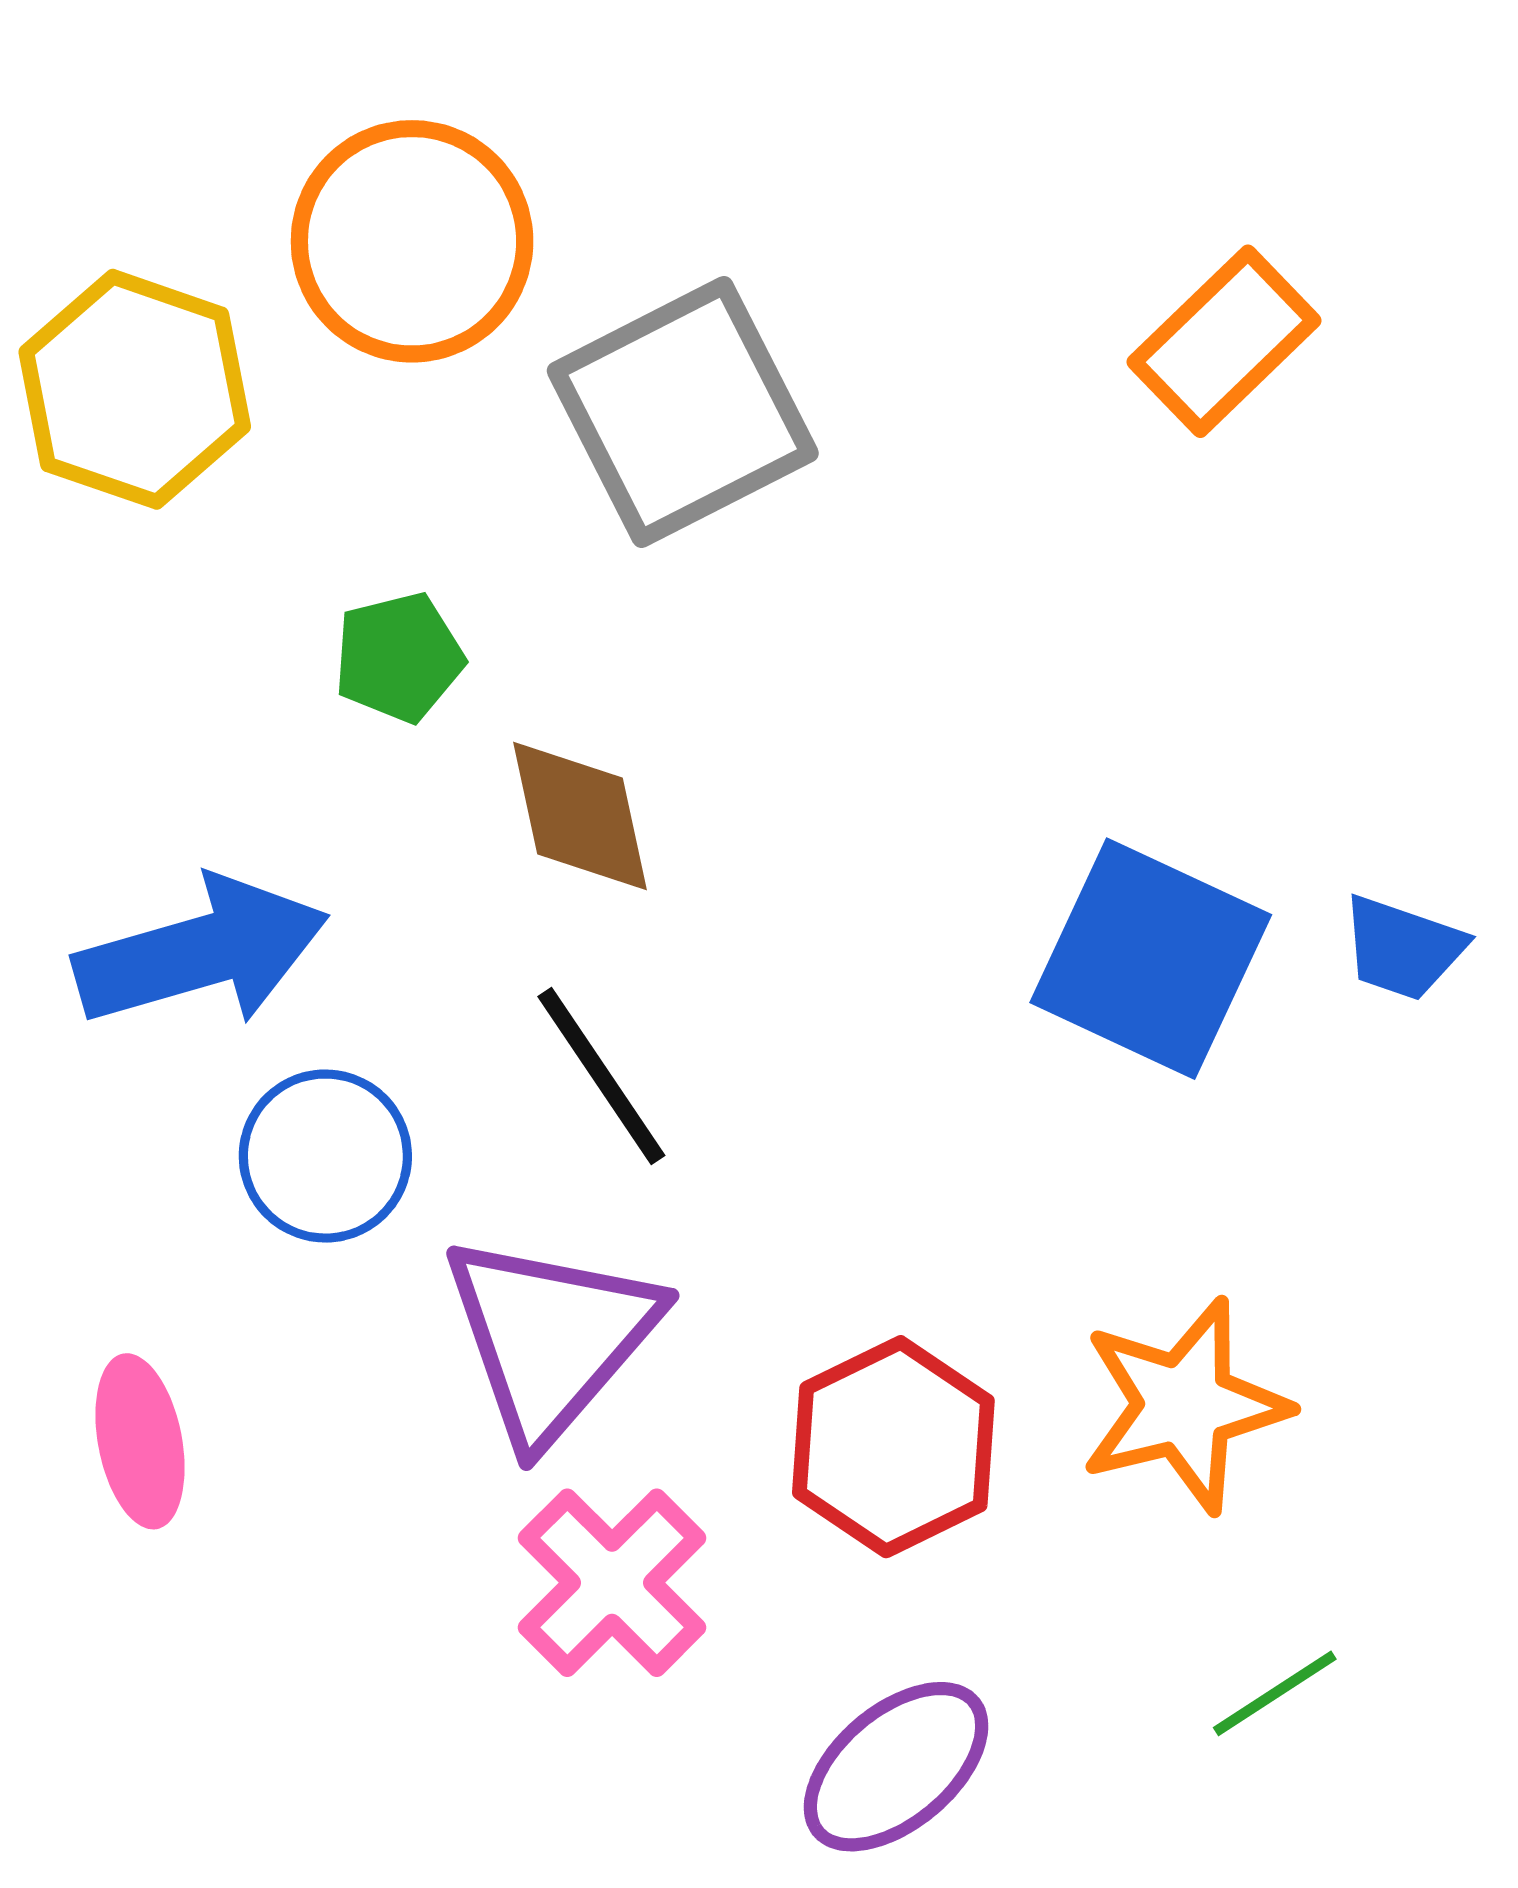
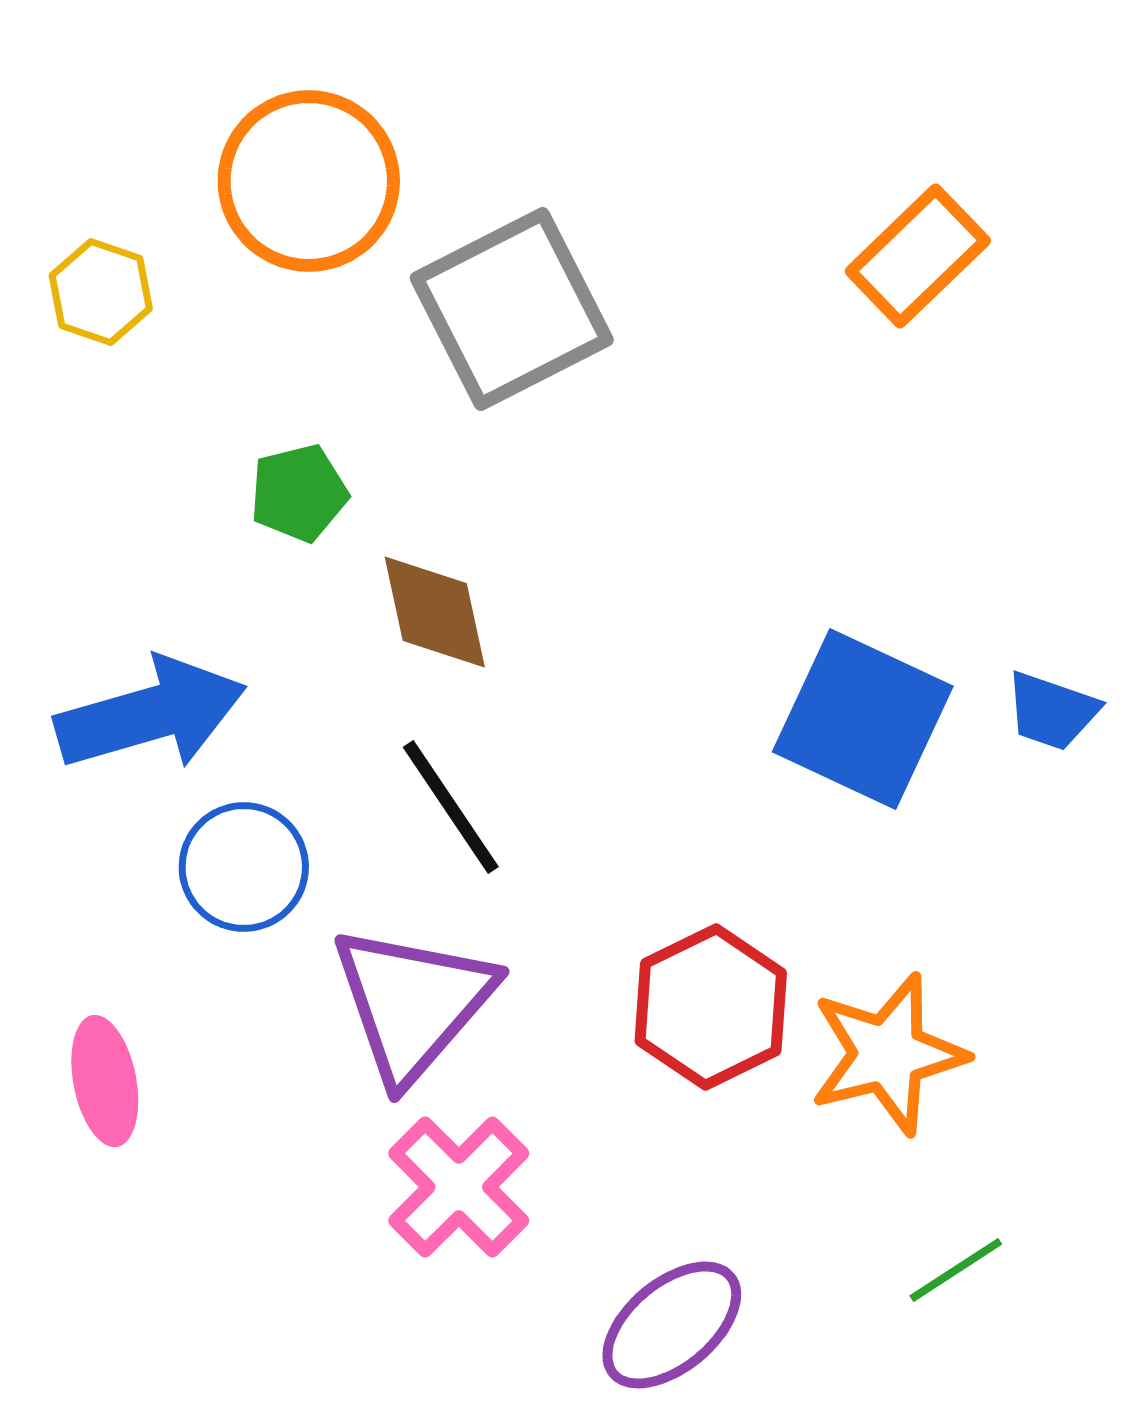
yellow hexagon: (135, 389) -> (101, 292), size x0.6
red hexagon: (893, 1447) -> (711, 1007), moved

